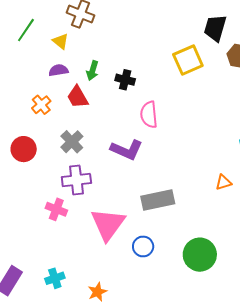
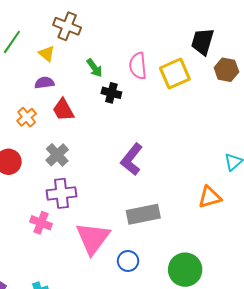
green arrow: (92, 71) -> (94, 68), moved, turned -54
pink semicircle: (149, 115) -> (138, 66), moved
purple L-shape: (127, 150) -> (132, 159), moved, turned 104
orange triangle: (223, 182) -> (210, 197), size x1.4

